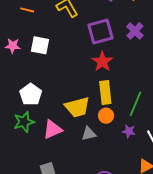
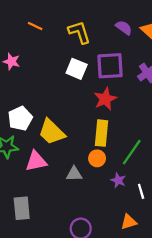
white square: (40, 45) -> (77, 69), moved
yellow trapezoid: (77, 107) -> (52, 132), moved, turned 48

